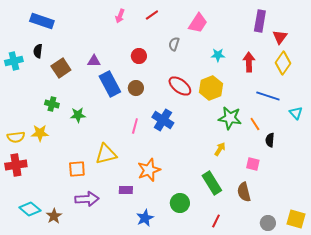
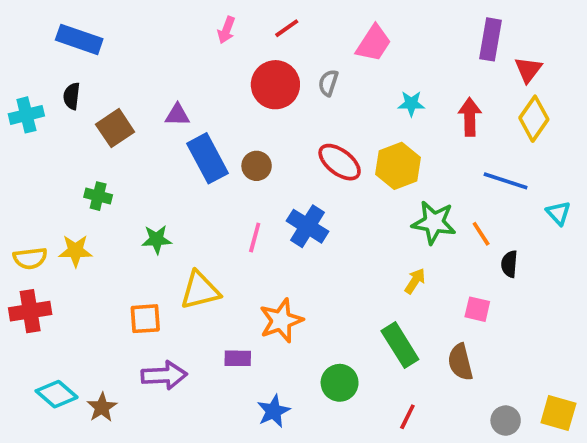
red circle: (139, 56) -> (275, 85), moved, size x1.6
green star: (78, 115) -> (157, 239), moved

